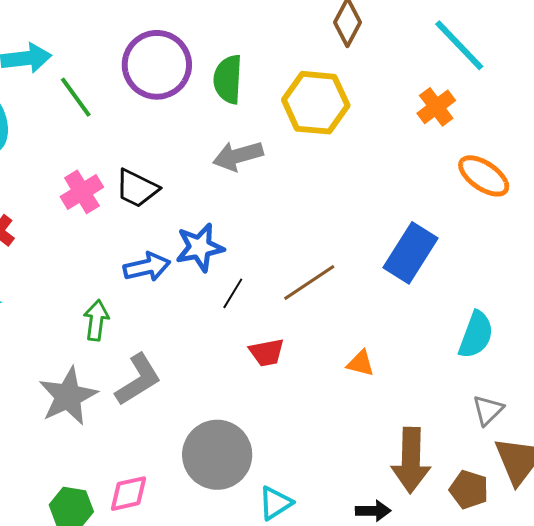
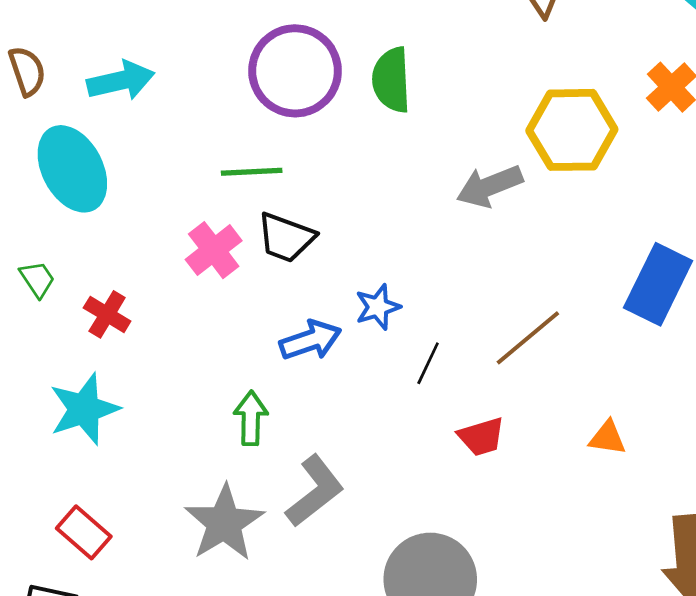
green line: (76, 97) -> (252, 172), moved, turned -51
yellow hexagon: (316, 103) -> (572, 130), moved
gray arrow: (238, 156) -> (490, 186), moved
blue star: (200, 247) -> (378, 307), size x0.7

